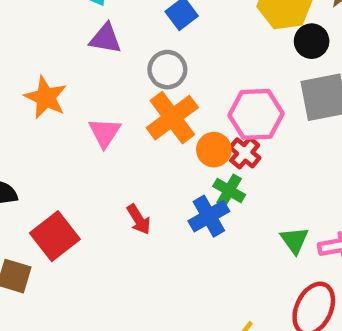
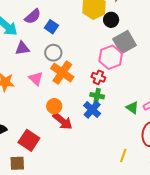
pink hexagon: (256, 114) -> (111, 57), moved
pink triangle: (105, 133) -> (36, 79), moved
orange circle: (214, 150) -> (54, 106), moved
red arrow: (139, 219) -> (63, 121), size x1.5

